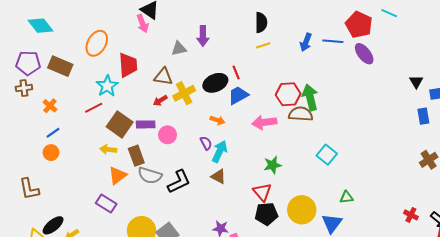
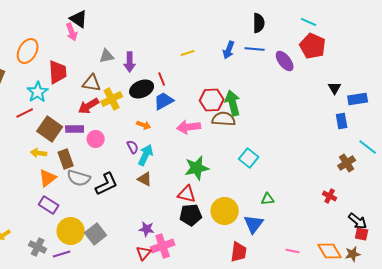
black semicircle: (261, 22) -> (259, 23), moved
red pentagon: (359, 25) -> (313, 46), moved
purple arrow: (203, 36) -> (130, 62), moved
red arrow: (160, 101) -> (89, 106), size x1.5
green star: (273, 165) -> (197, 168), size x1.4
red triangle: (262, 192) -> (187, 194), turned -36
purple rectangle: (106, 204) -> (49, 205), moved
red cross: (411, 215) -> (330, 196), moved

